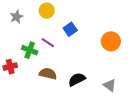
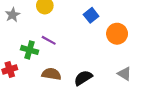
blue square: (70, 29) -> (91, 15), moved
gray triangle: (110, 85) -> (124, 74), moved

